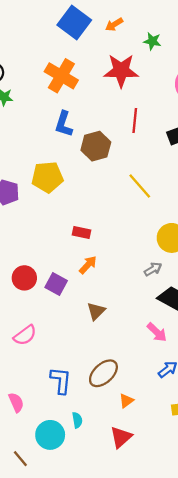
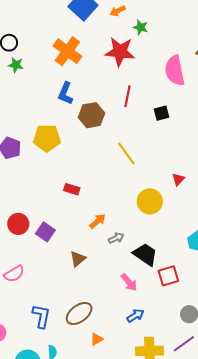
green star: (152, 41) -> (141, 27), moved
orange arrow: (88, 265) -> (97, 221), moved
gray arrow: (153, 269) -> (116, 238), moved

